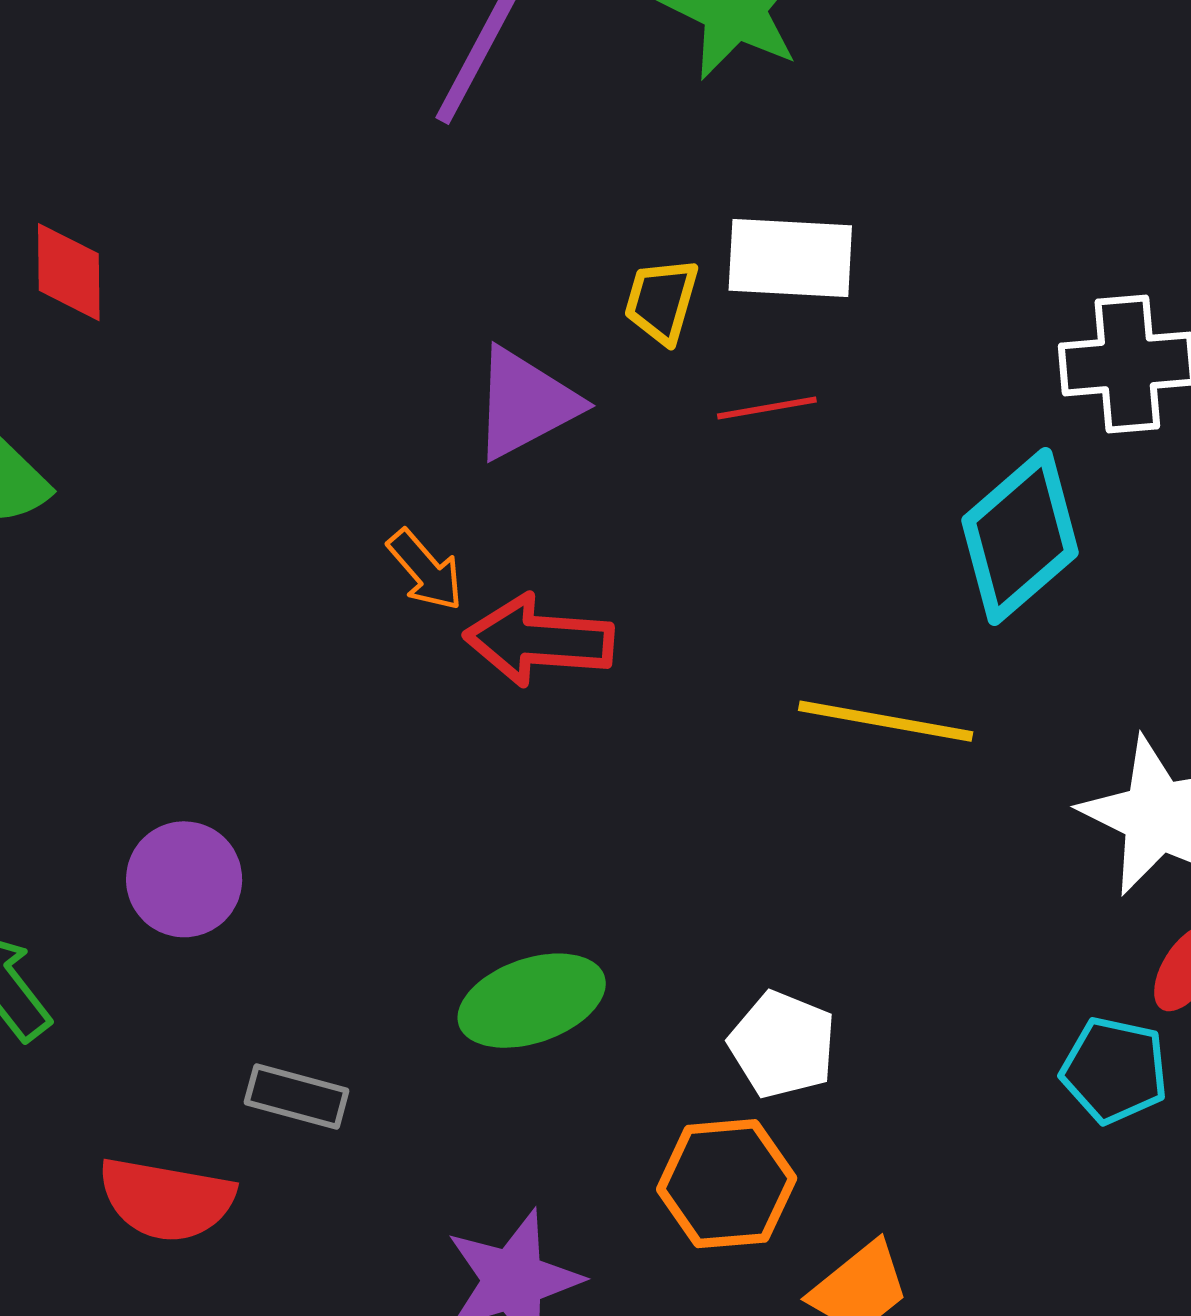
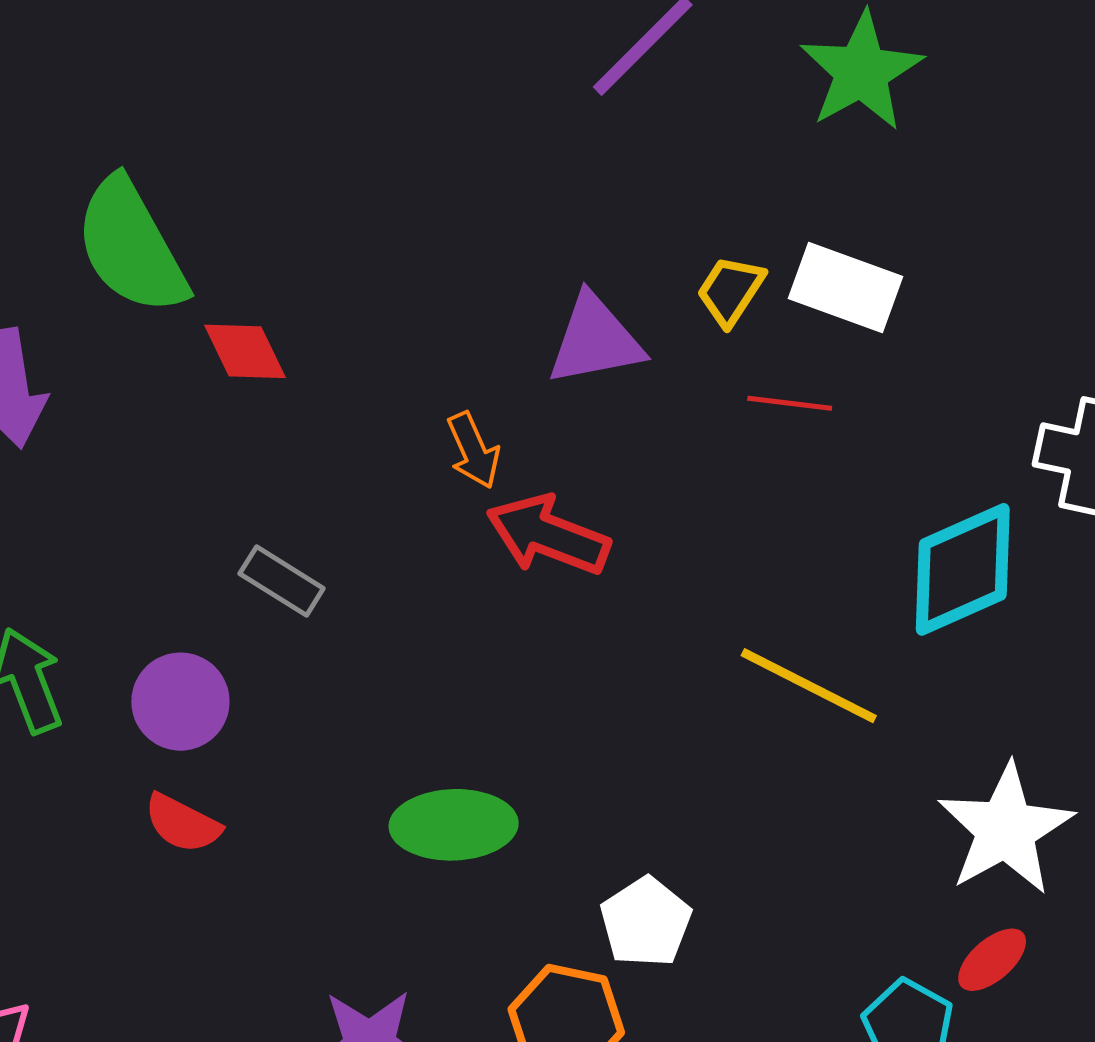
red diamond: (69, 272) -> (245, 351), moved, turned -42
purple circle: (184, 879) -> (180, 702), moved
gray rectangle: (297, 1097) -> (282, 581), moved
red semicircle: (166, 1199) -> (182, 823), moved, size x0.7

